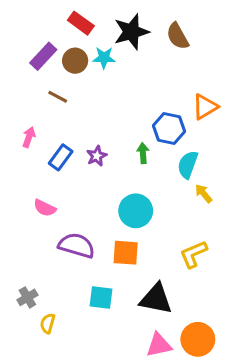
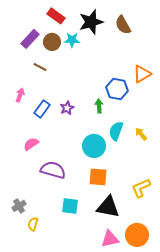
cyan semicircle: (188, 165) -> (116, 131), moved
pink semicircle: (45, 208) -> (31, 144), turned 119
orange square: (126, 253) -> (98, 177), moved
yellow L-shape: (193, 254) -> (141, 188), moved

